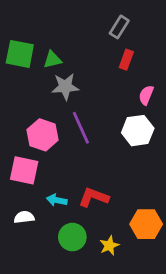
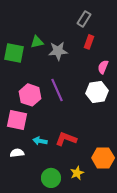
green square: (20, 54) -> (14, 53), moved
gray star: (65, 87) -> (58, 51), moved
green circle: (72, 237) -> (51, 178), moved

